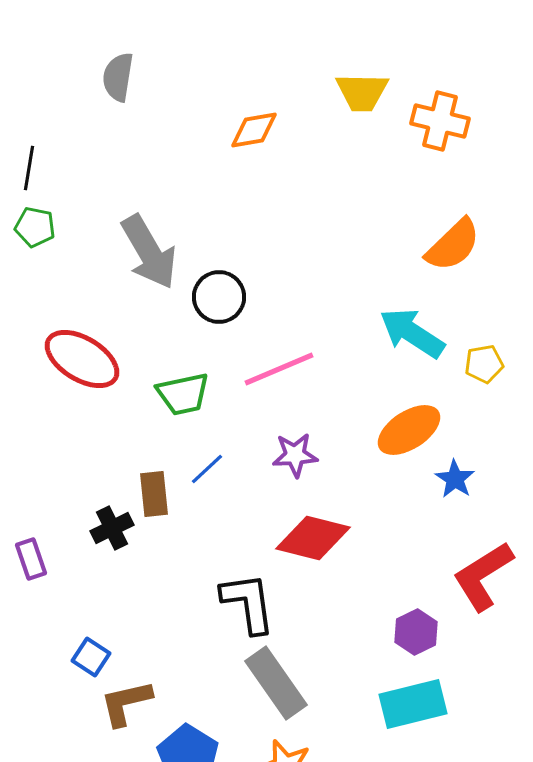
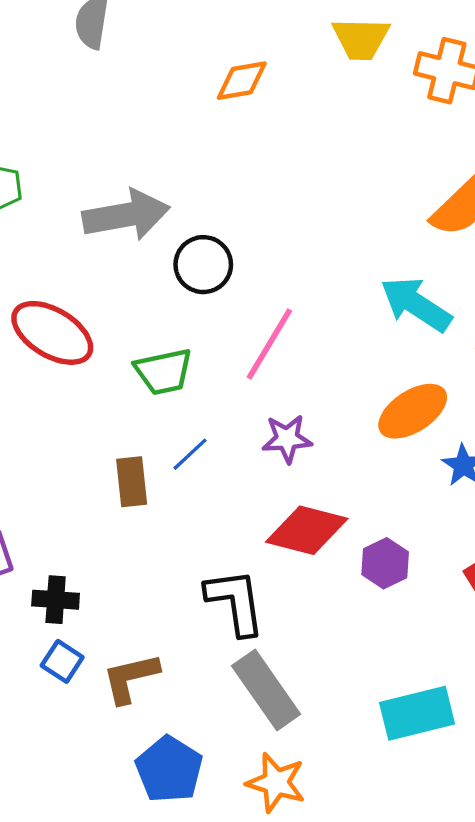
gray arrow: (149, 252) -> (126, 215), turned -70
pink line: (279, 369) -> (269, 344), turned -36
black cross: (112, 528) -> (56, 600), moved, turned 30
purple hexagon: (416, 632) -> (385, 563), moved
brown L-shape: (126, 703) -> (130, 678), moved

